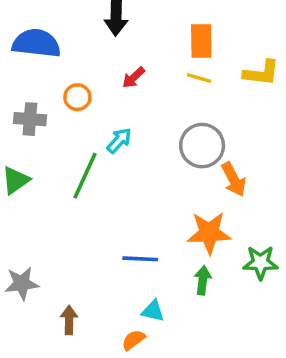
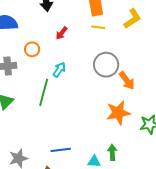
yellow L-shape: (261, 73) -> (132, 19), turned -30
blue line: (140, 259) -> (61, 150), moved
green arrow: (203, 280) -> (112, 152), moved

